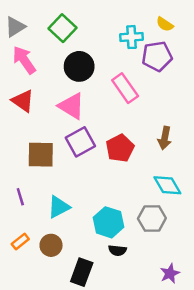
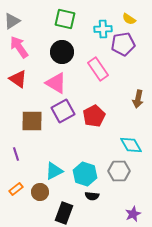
green square: (63, 28) -> (65, 19), moved, turned -30
brown arrow: (165, 138) -> (138, 99), moved
cyan triangle: (59, 207) -> (54, 171), moved

